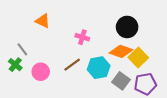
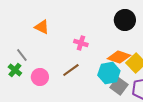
black circle: (127, 27) -> (125, 20), moved
cyan hexagon: (99, 68) -> (109, 73), moved

